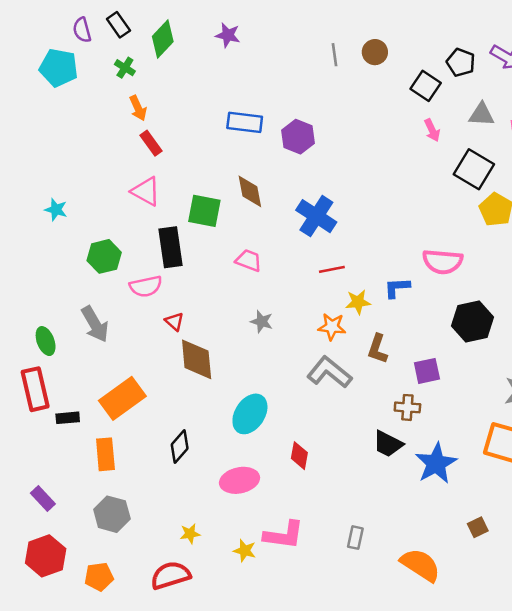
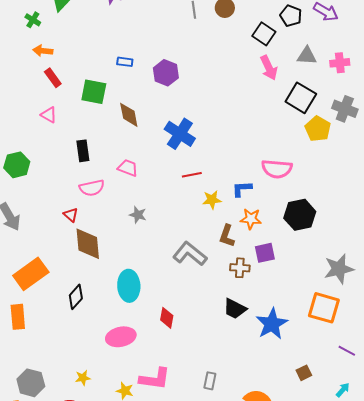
orange arrow: (138, 108) -> (43, 51), turned 120
blue rectangle: (245, 122) -> (125, 62), size x0.6
pink arrow: (432, 130) -> (269, 68), size x1.4
pink triangle: (146, 191) -> (49, 115), size x0.7
green square: (204, 211) -> (94, 92), moved
black rectangle: (171, 247) -> (83, 151), moved, size x0.7
pink semicircle: (146, 286) -> (92, 188), moved
orange star: (332, 327) -> (251, 219), moved
brown cross: (407, 407) -> (240, 268), moved
cyan ellipse: (250, 414) -> (129, 286), turned -36
black diamond: (180, 446) -> (76, 297), moved
gray hexagon: (112, 514) -> (31, 383), moved

